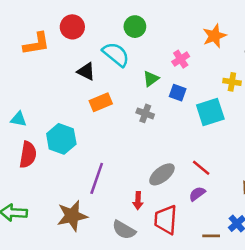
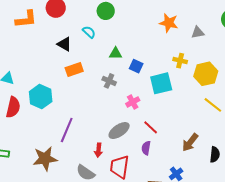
orange star: (214, 36) -> (169, 23), turned 30
cyan semicircle: (116, 54) -> (89, 32), size x0.6
pink cross: (181, 59) -> (133, 102), moved
green triangle: (151, 79) -> (116, 53), turned 32
purple semicircle: (197, 194) -> (146, 148), turned -48

